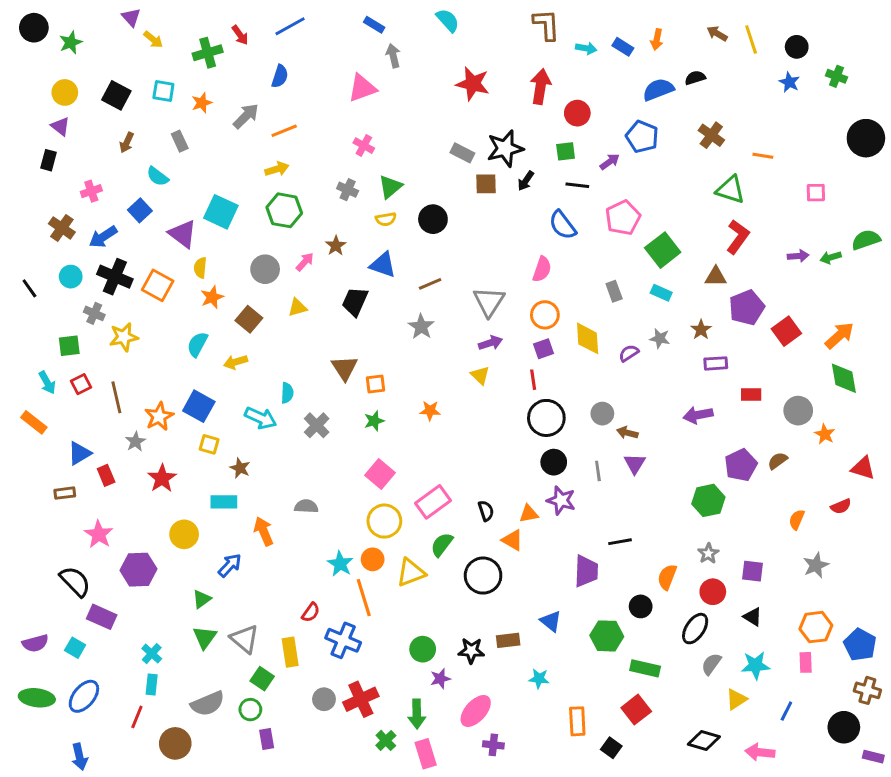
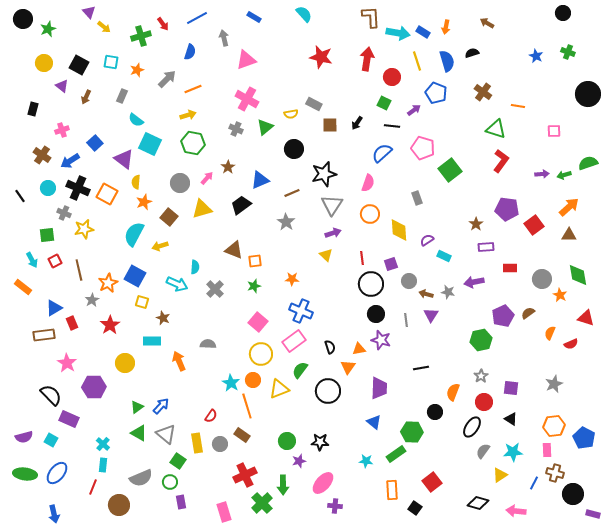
yellow line: (751, 39) -> (417, 61), moved
black circle: (797, 47) -> (563, 13), moved
cyan arrow: (586, 48) -> (398, 33), size x1.6
gray arrow: (393, 56) -> (224, 38), moved
blue semicircle: (658, 90) -> (447, 61), turned 95
purple triangle: (60, 126) -> (62, 86), moved
gray rectangle: (180, 141) -> (122, 96), turned 48
pink cross: (364, 146) -> (247, 99), size x1.6
black star: (505, 148) -> (324, 174), moved
green square: (566, 151) -> (384, 103), turned 32
cyan semicircle: (158, 176) -> (136, 120), moved
pink pentagon: (623, 218) -> (423, 148), turned -30
yellow semicircle: (386, 219) -> (291, 114), moved
blue semicircle: (563, 225) -> (382, 153), turned 85
blue triangle: (383, 265) -> (260, 180), turned -42
brown triangle: (716, 277) -> (569, 235), moved
cyan rectangle: (661, 293) -> (444, 256), moved
black trapezoid: (355, 302) -> (241, 205), turned 30
yellow triangle: (297, 308) -> (202, 209), size x1.5
purple pentagon: (747, 308) -> (507, 209), turned 30
orange arrow: (839, 335) -> (569, 207), moved
gray star: (660, 338) -> (448, 292), moved
cyan semicircle: (197, 344) -> (134, 234), size x1.4
purple square: (543, 349) -> (391, 264), moved
brown triangle: (345, 368) -> (234, 250), turned -36
green diamond: (844, 378) -> (578, 275), moved
brown rectangle: (65, 493) -> (44, 335), size x1.5
orange semicircle: (797, 520) -> (550, 333), moved
orange triangle: (512, 540) -> (348, 367), turned 35
blue arrow: (230, 565) -> (161, 406), moved
purple trapezoid: (586, 571) -> (379, 388), moved
green triangle: (205, 637) -> (139, 433), turned -36
blue cross: (343, 640) -> (301, 311), moved
brown rectangle: (508, 640) -> (242, 435), moved, turned 42
green rectangle: (645, 668) -> (396, 454), moved, turned -48
brown cross: (867, 690) -> (555, 473), moved
gray circle: (324, 699) -> (220, 444), moved
green cross: (386, 740) -> (262, 503), size x1.5
pink rectangle: (426, 754) -> (224, 512), moved

